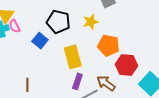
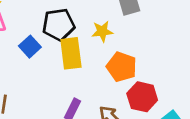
black pentagon: (58, 22) -> (59, 25), turned -30
yellow rectangle: (73, 57) -> (71, 53), moved

